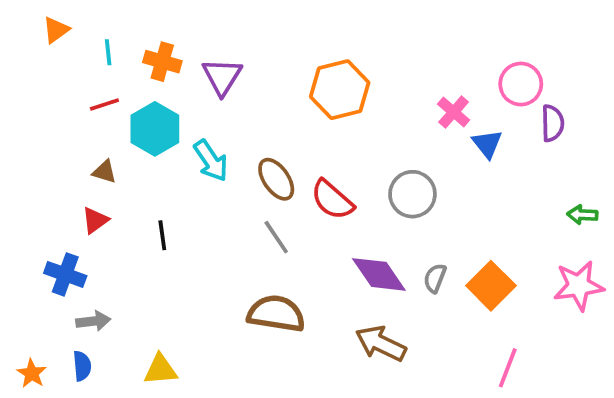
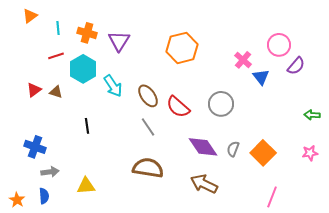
purple semicircle: (552, 123) -> (296, 66), turned 42
red triangle: (95, 220) -> (34, 90), moved
pink star: (579, 286) -> (310, 153), size x0.6
yellow triangle: (160, 370) -> (86, 186), moved

